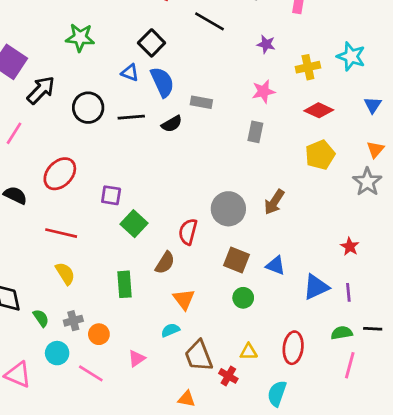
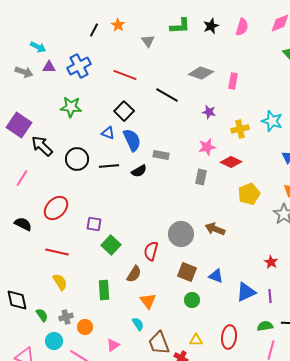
black arrow: (41, 90) -> (42, 146), turned -90
red diamond: (319, 110) -> (231, 162), moved
brown arrow: (274, 202) -> (215, 229), turned 78
cyan semicircle: (170, 330) -> (138, 324), turned 80

